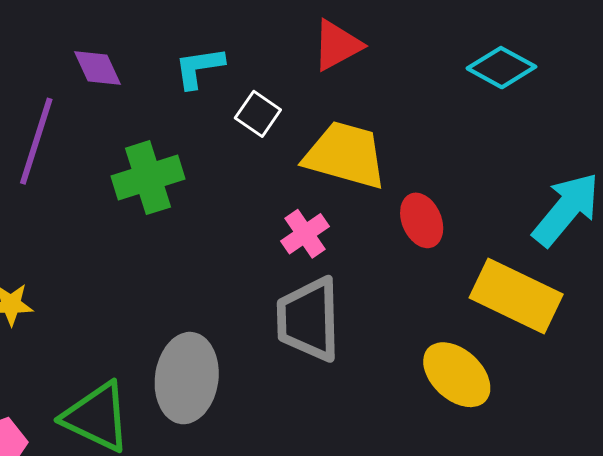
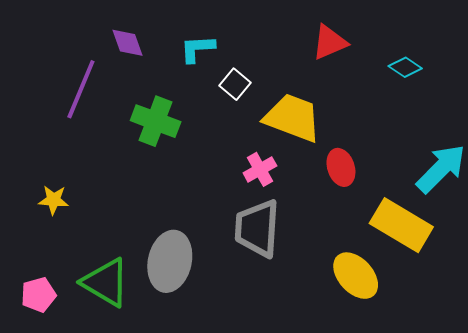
red triangle: (337, 45) -> (330, 42), moved
cyan diamond: (501, 68) -> (405, 67), size x0.7
green cross: (148, 178) -> (156, 121), turned 33

